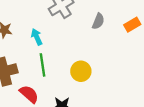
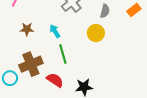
yellow circle: (81, 71) -> (96, 33), moved

